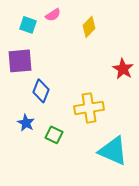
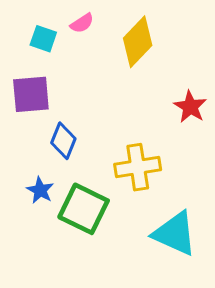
yellow diamond: (89, 27) -> (138, 42), size x1.5
green square: (54, 135) -> (84, 209), size x1.8

